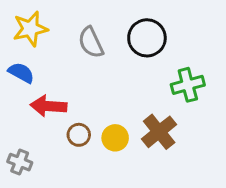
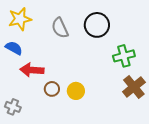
brown cross: (159, 132) -> (134, 87), moved

